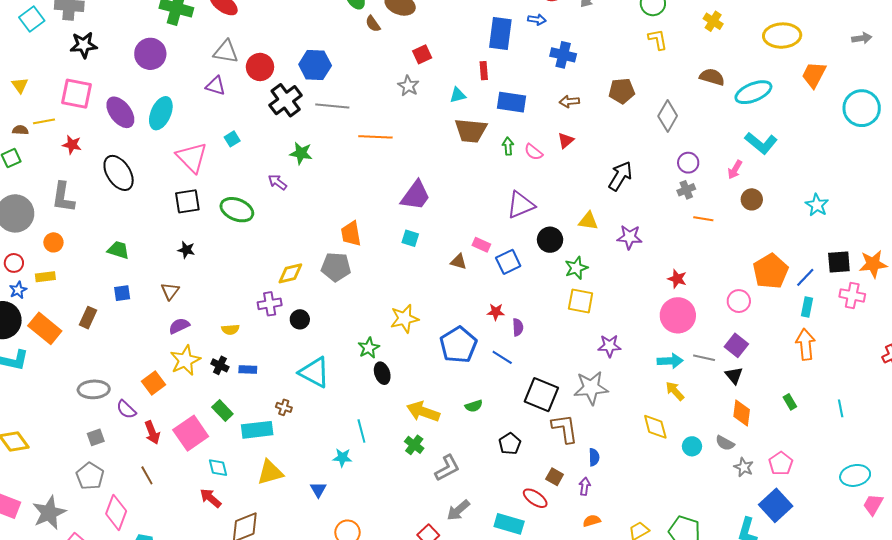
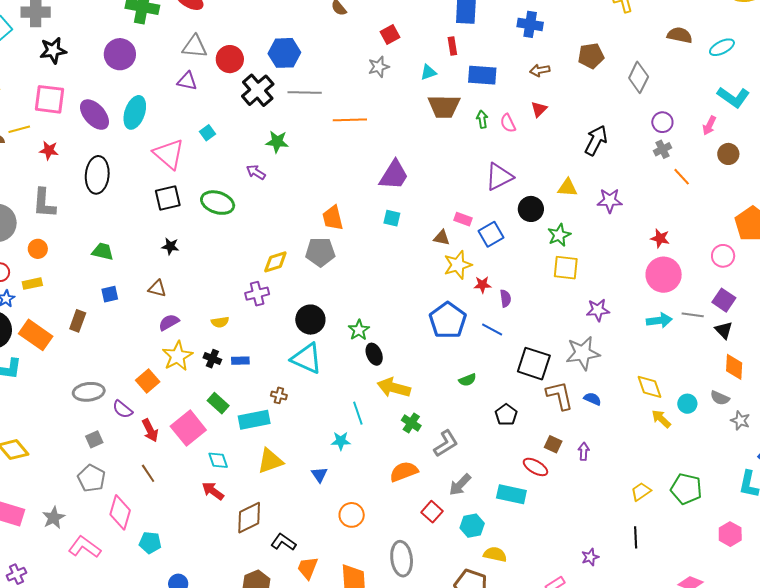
gray star: (408, 86) -> (379, 67), turned 30
cyan ellipse: (753, 92) -> (722, 47), size x0.7
pink semicircle: (534, 152) -> (508, 123), turned 30
black ellipse: (119, 173) -> (97, 175), turned 42
orange line: (703, 219) -> (682, 177), turned 42
brown triangle: (170, 291) -> (157, 288), turned -48
black circle: (300, 319) -> (310, 320), moved, size x1.5
yellow star: (404, 319) -> (458, 265), moved
yellow arrow: (675, 391) -> (661, 419), moved
yellow arrow: (423, 412) -> (394, 388), moved
blue semicircle: (594, 457) -> (592, 399), moved, turned -60
gray star: (49, 513) -> (54, 518), size x0.7
orange semicircle: (592, 521) -> (404, 472), moved, size x1.6

